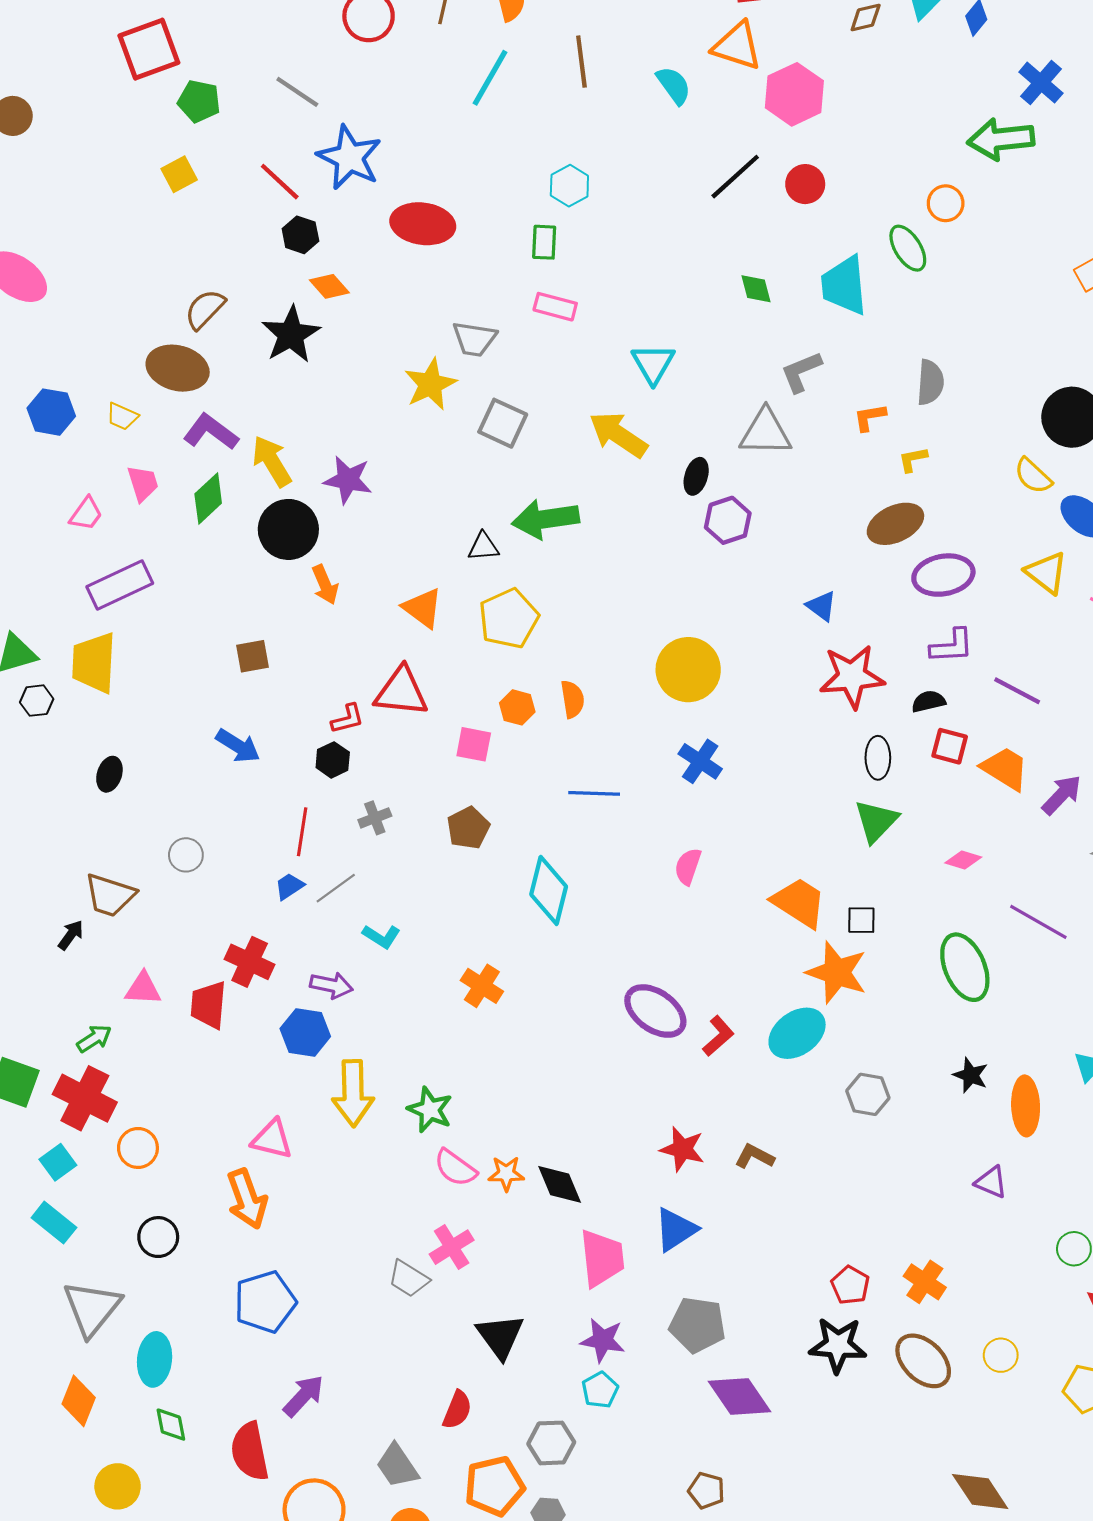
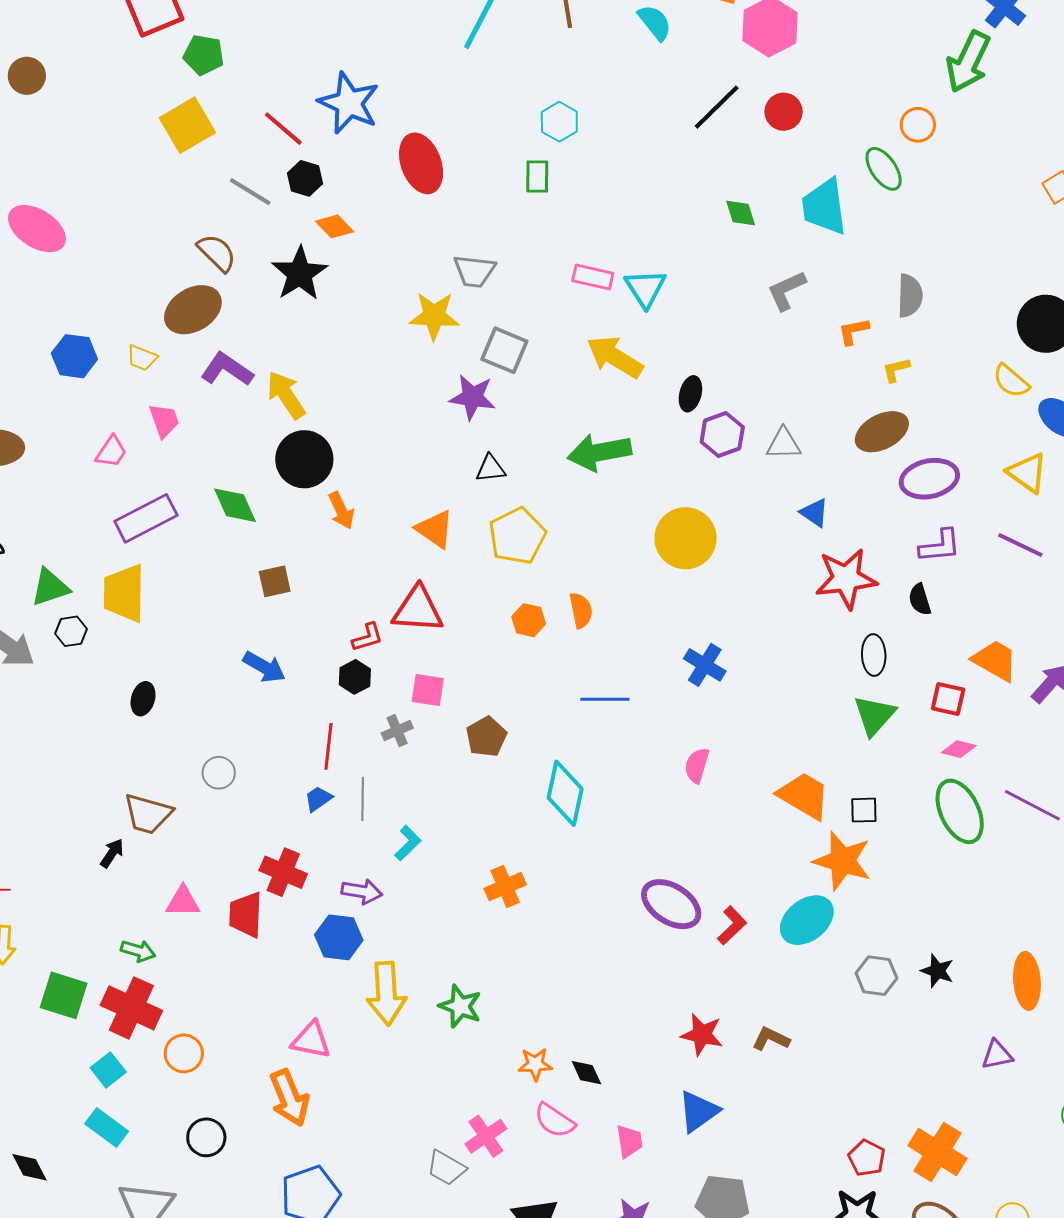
gray line: (297, 92) -> (250, 192), moved
green arrow: (1001, 139) -> (968, 62), turned -56
yellow square: (179, 174) -> (187, 125), size x1.6
red ellipse: (423, 224) -> (421, 163), turned 64
pink rectangle: (555, 307) -> (593, 277), moved
brown semicircle: (205, 309) -> (217, 253), turned 93
brown ellipse: (178, 368) -> (193, 310), turned -44
yellow star: (430, 384) -> (434, 316), turned 30
gray triangle: (766, 432) -> (784, 444), moved, size x0.7
purple star: (348, 480) -> (472, 397), moved
green diamond: (208, 498) -> (235, 505), moved, turned -69
green arrow: (546, 519) -> (599, 452), moved
yellow circle: (688, 670) -> (686, 538), moved
purple line: (1017, 691) -> (1020, 545), moved
black semicircle: (928, 701) -> (920, 600), turned -92
pink square: (474, 744) -> (428, 690), moved
red square: (950, 746) -> (948, 699), moved
gray line: (336, 888) -> (363, 799), turned -51
cyan L-shape: (381, 936) -> (408, 843), turned -75
green ellipse: (965, 967) -> (960, 811), moved
orange cross: (482, 986) -> (505, 887), turned 36
green arrow: (94, 1039) -> (138, 951), turned 52
black star: (971, 1075) -> (937, 971), moved
pink semicircle: (455, 1168) -> (555, 1120), moved
purple triangle: (991, 1182) -> (997, 1055), turned -32
black diamond: (560, 1184) -> (586, 1073), size x0.7
pink trapezoid: (602, 1258) -> (629, 1141), size x0.6
orange cross: (925, 1282) -> (937, 1152), size x1.4

